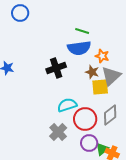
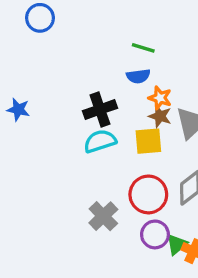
blue semicircle: (79, 48) -> (138, 76), size x0.6
orange star: (102, 56) -> (160, 98), moved
yellow square: (100, 87) -> (148, 141), moved
cyan semicircle: (67, 105) -> (100, 141), moved

